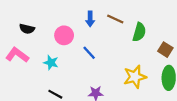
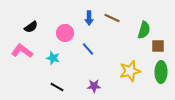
black semicircle: (27, 29) -> (31, 27), turned -48
green semicircle: (139, 32) -> (144, 30), moved
brown square: (165, 50) -> (158, 46), turned -32

